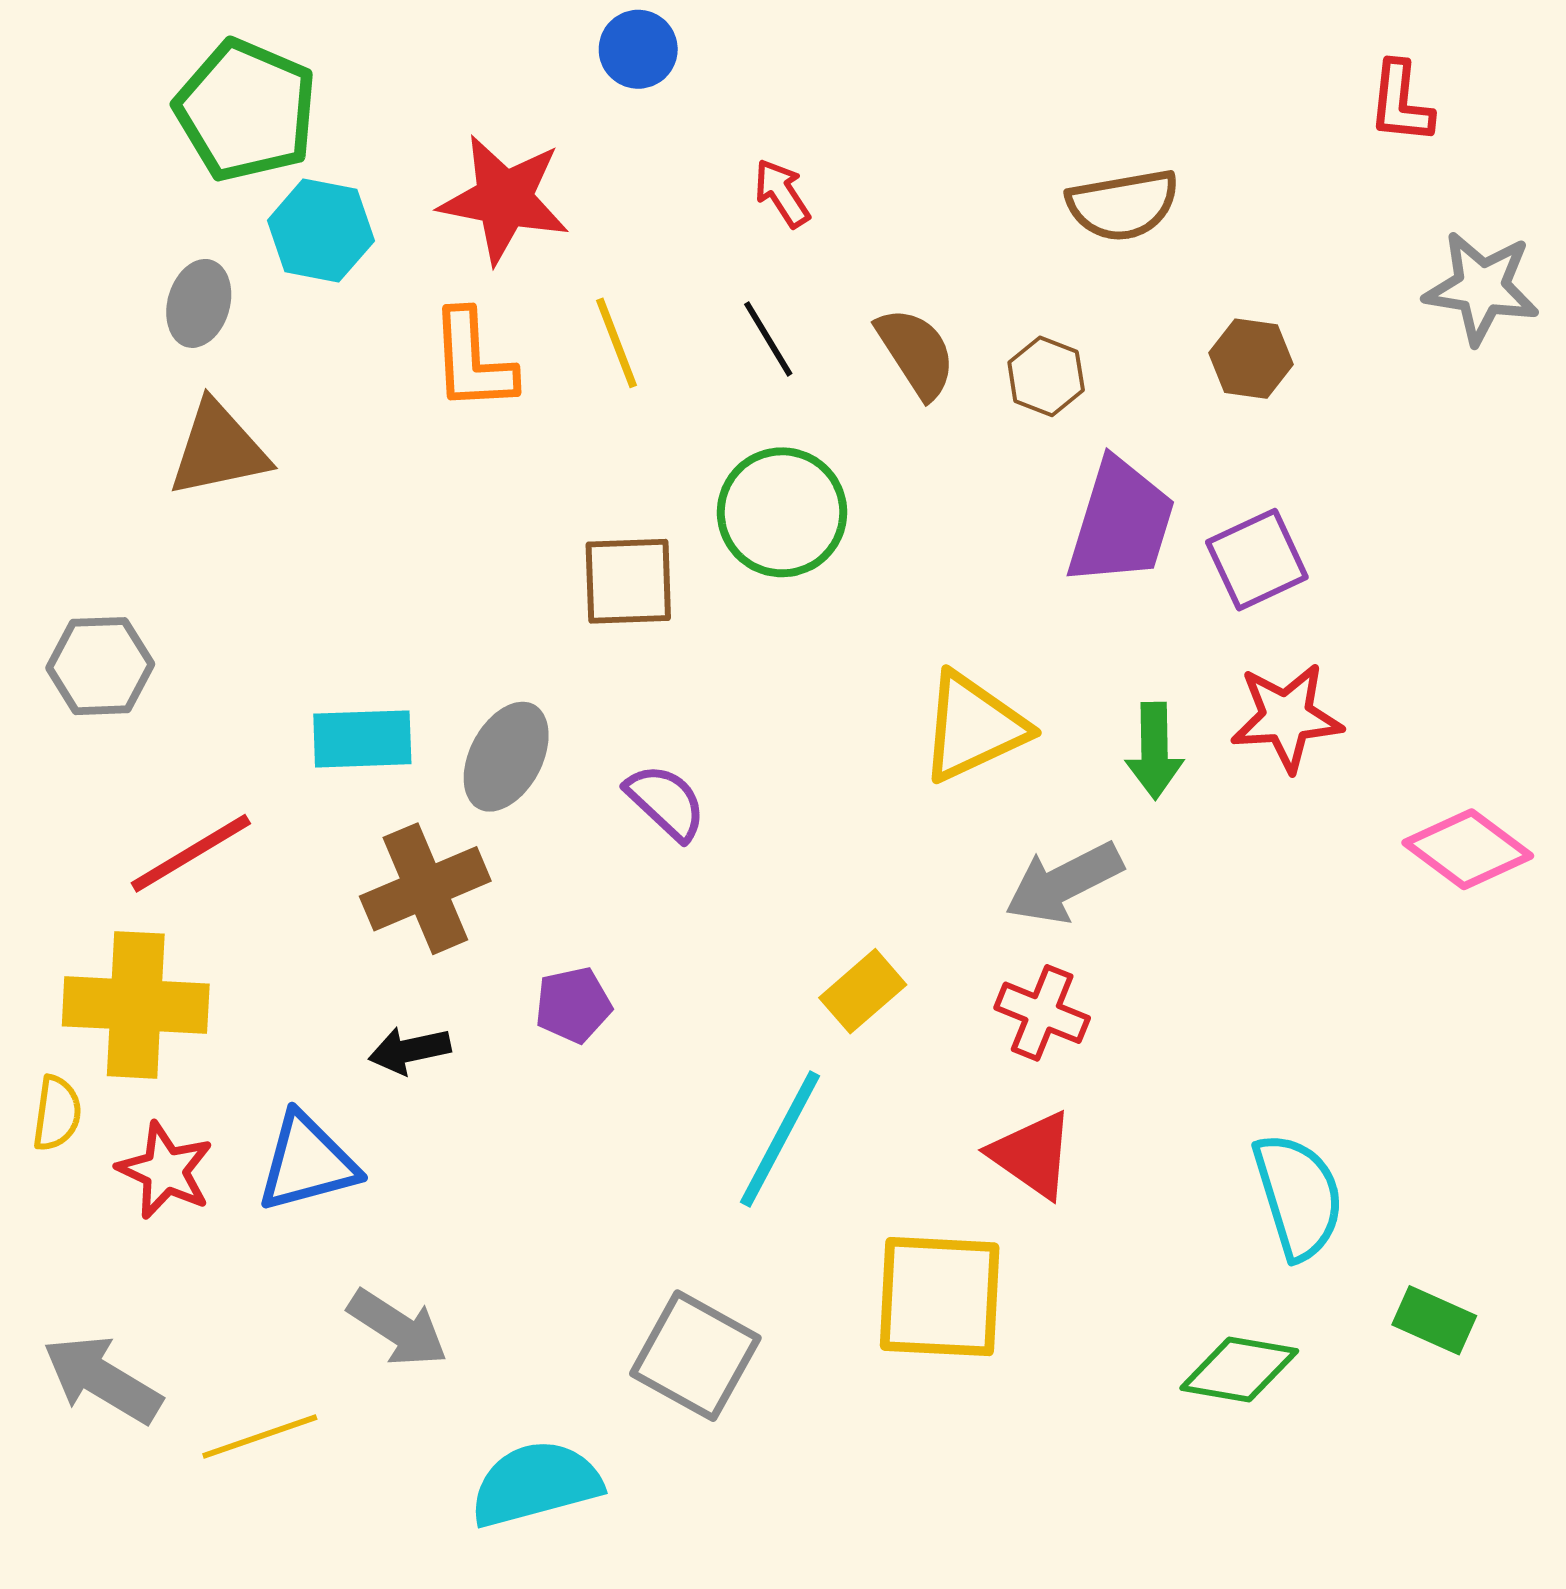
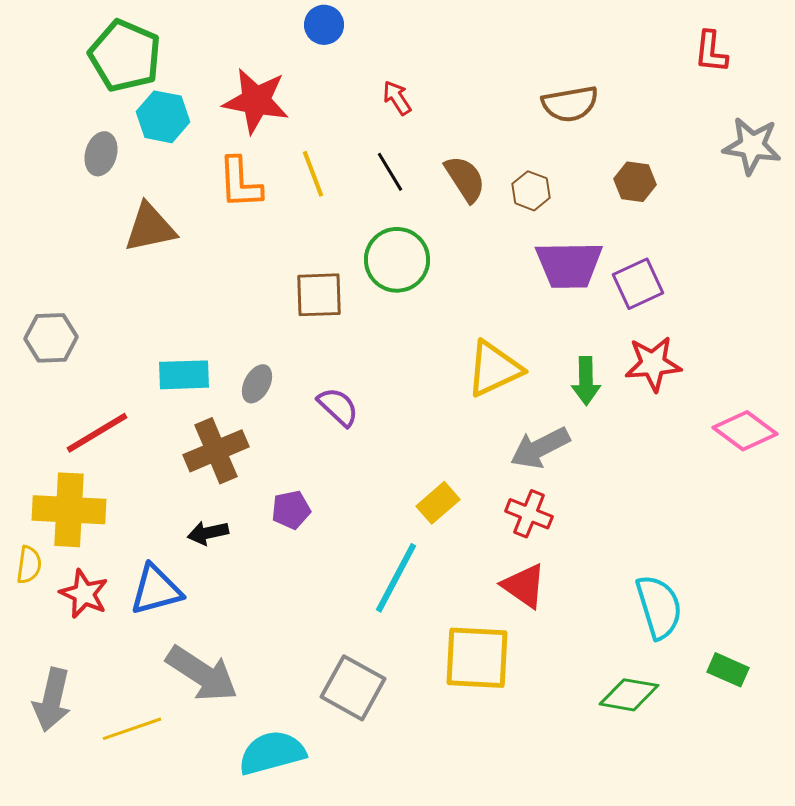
brown triangle: (218, 449) -> (150, 228), moved
purple trapezoid: (1121, 522) -> (569, 265), turned 72
gray ellipse: (506, 757) -> (257, 384), size x0.7
gray arrow: (398, 1328) -> (202, 674), size x1.4
gray arrow: (102, 1379) -> (52, 700), turned -108

